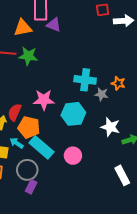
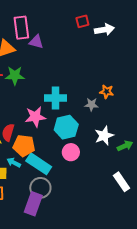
cyan cross: (85, 80) -> (56, 98), moved
white star: (110, 127) -> (104, 136), turned -30
pink circle: (73, 156) -> (71, 152), moved
gray circle: (27, 170) -> (40, 188), moved
purple rectangle: (31, 187) -> (33, 204), size x1.6

